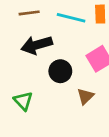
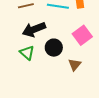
green triangle: (23, 101) -> (27, 53), moved

